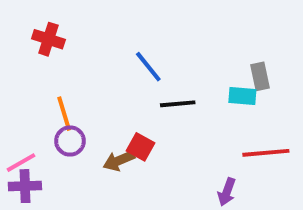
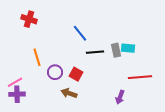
gray rectangle: (260, 76) -> (116, 50), moved
purple circle: (70, 141) -> (55, 72), moved
brown arrow: (119, 161) -> (69, 93), moved, turned 42

